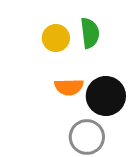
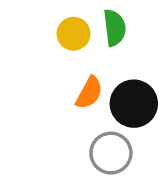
orange semicircle: (69, 87) -> (89, 93), turned -60

